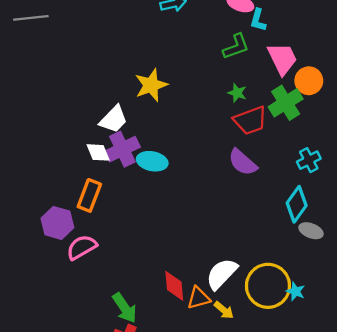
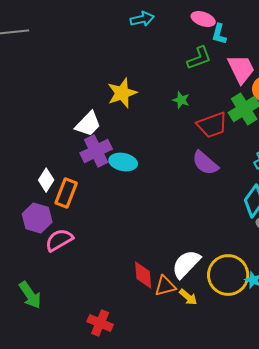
green star: (237, 93) -> (181, 100), moved
white diamond: (98, 152) -> (46, 180), moved, turned 55
green arrow: (125, 308) -> (30, 295), moved

